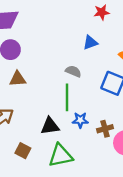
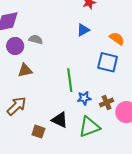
gray semicircle: (73, 71) -> (36, 39), moved
black triangle: (50, 126) -> (60, 120), moved, turned 42
green triangle: (61, 156) -> (89, 127), moved

